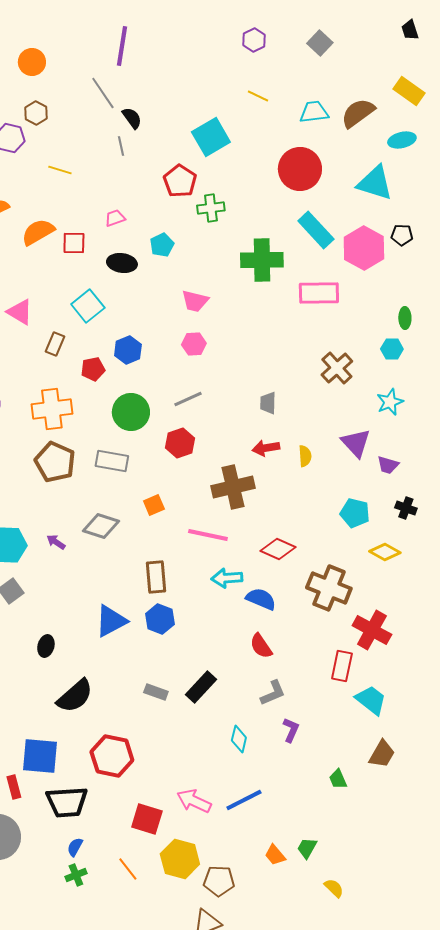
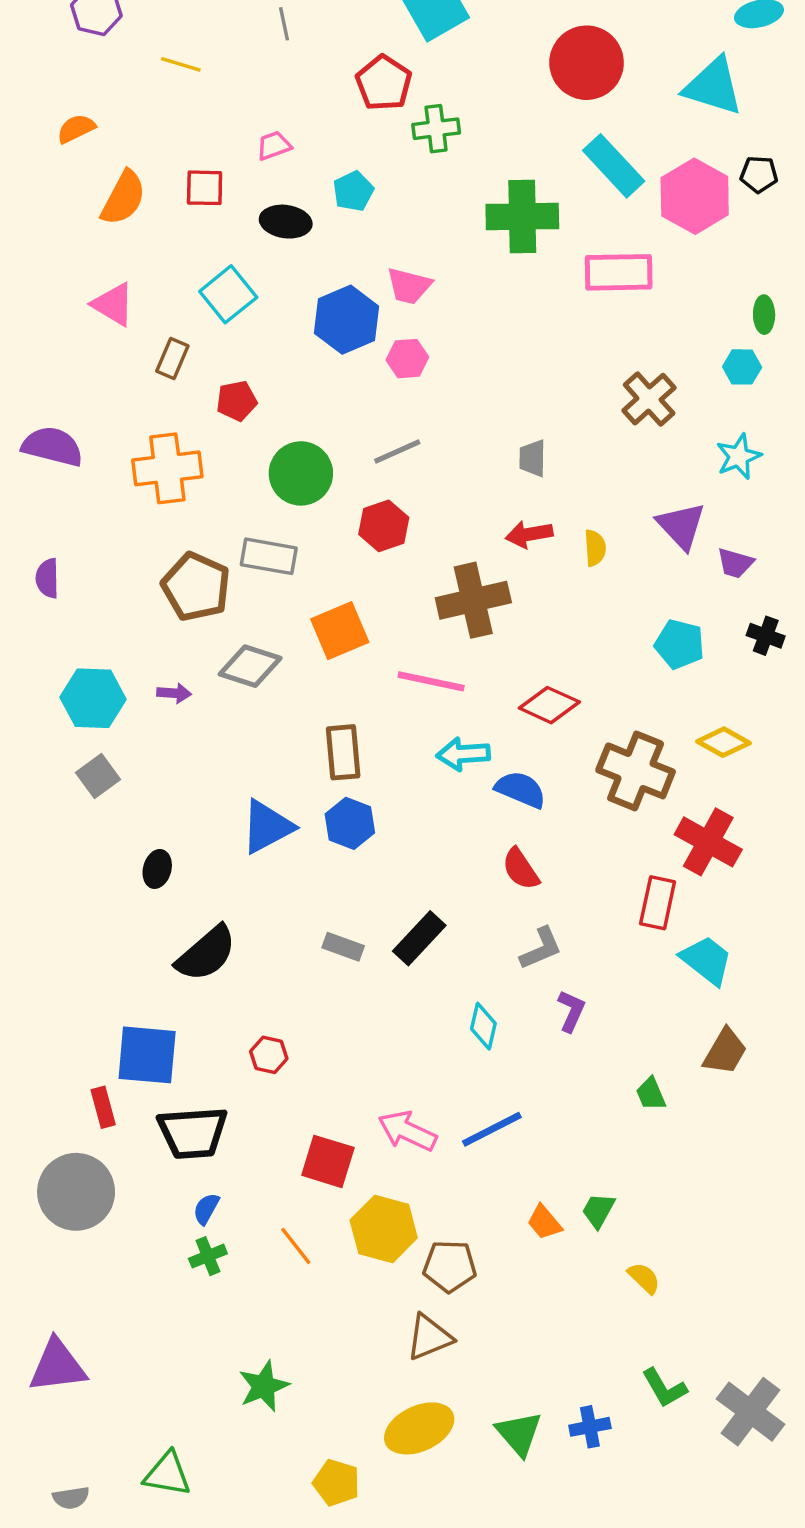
orange semicircle: (38, 232) -> (123, 198), moved, turned 148
blue hexagon: (128, 350) -> (347, 320), moved, size x1.4
brown pentagon: (55, 462) -> (196, 587), moved
orange square: (154, 505) -> (340, 631), size x1.6
purple arrow: (56, 542) -> (174, 693), turned 150
yellow diamond: (385, 552) -> (723, 742), moved
red hexagon: (112, 756) -> (269, 1055), size x0.5

